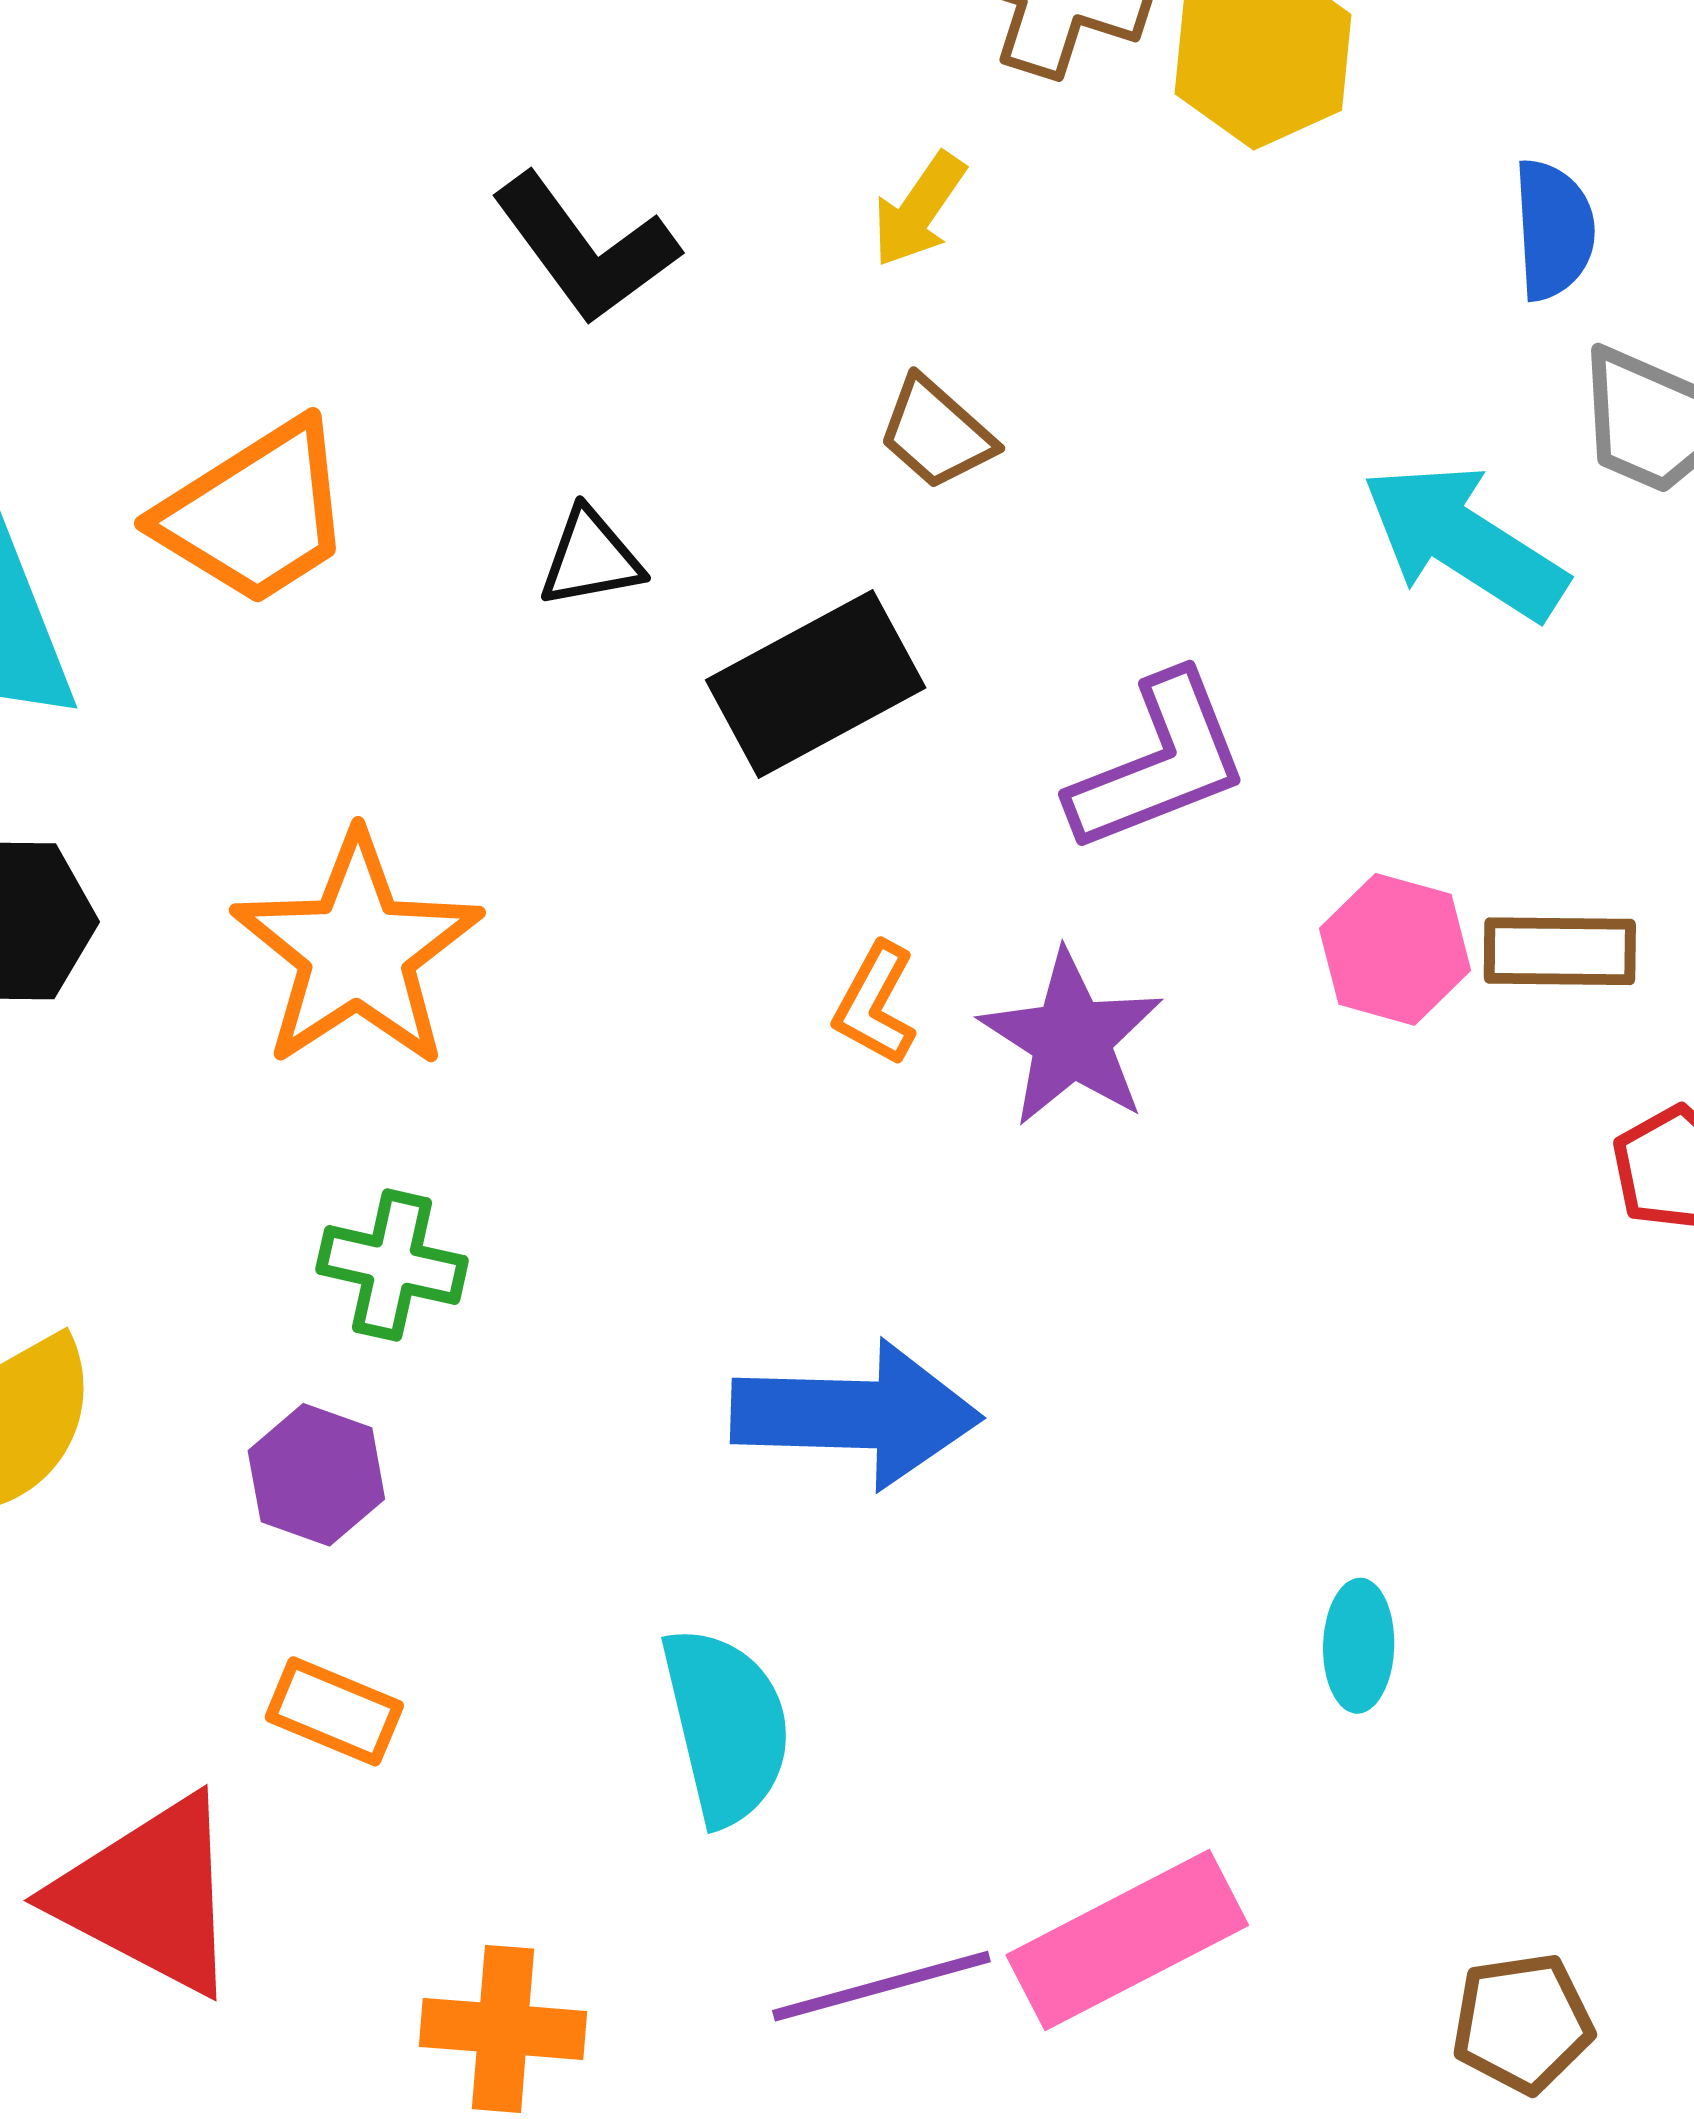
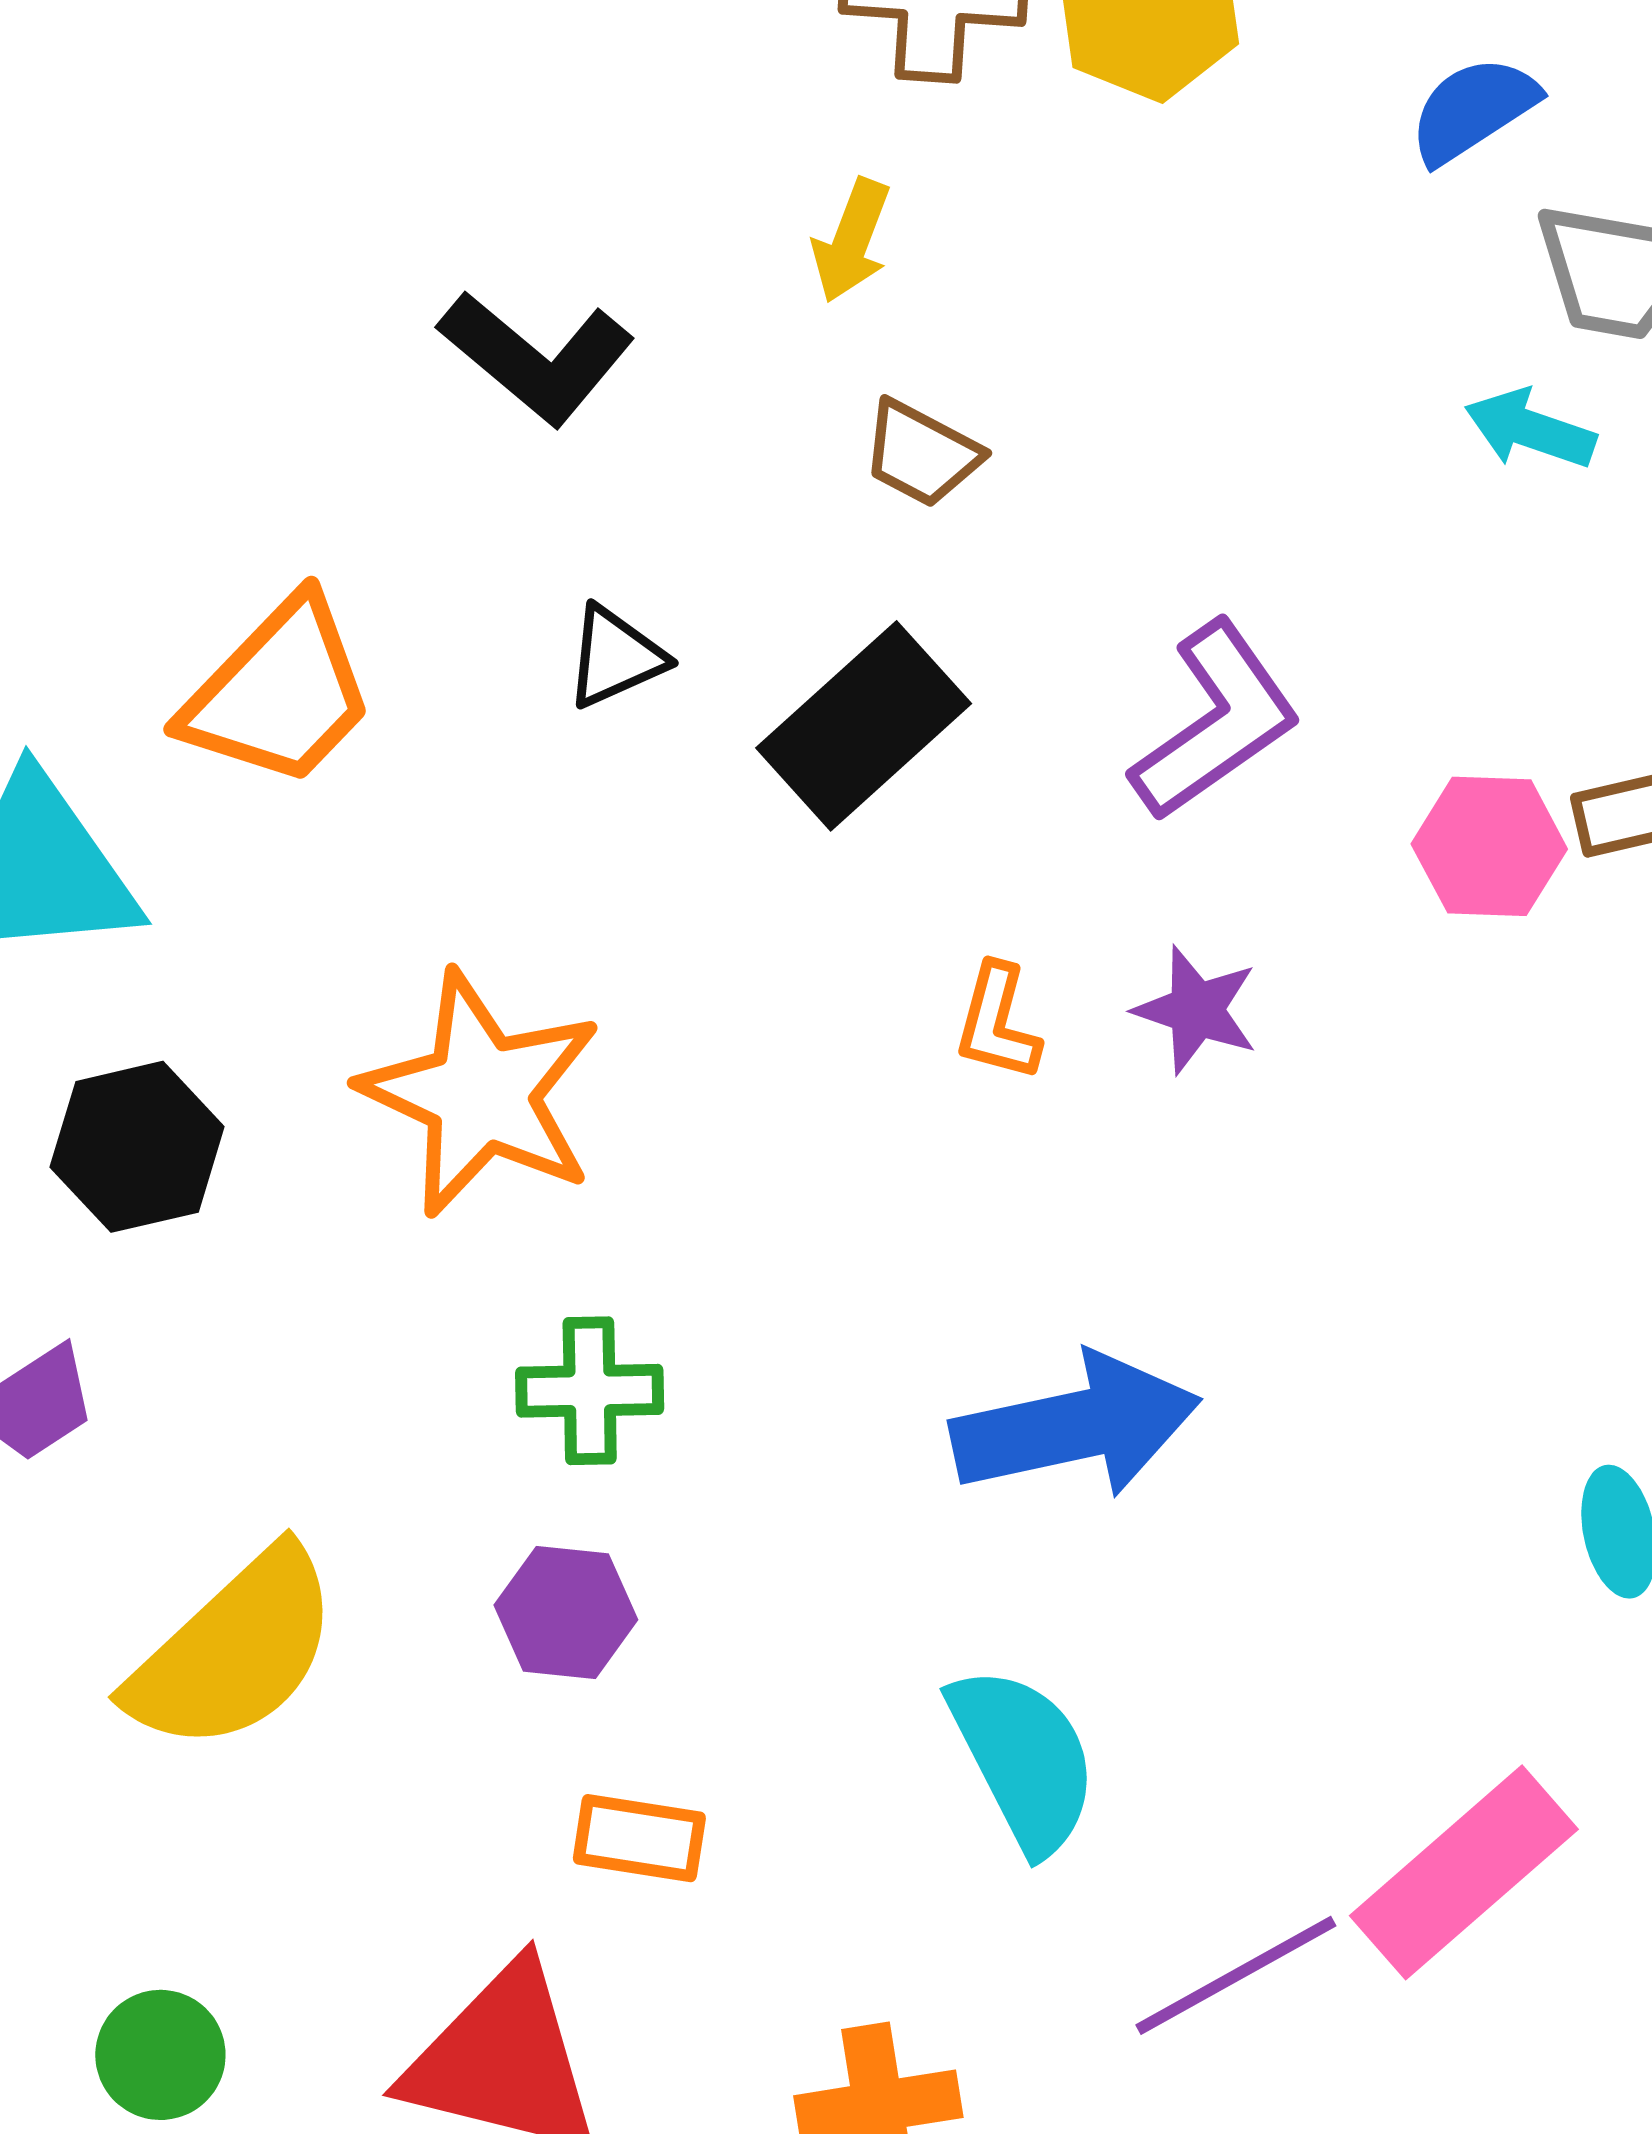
blue semicircle: (1554, 230) -> (1473, 110), turned -106
cyan arrow: (1464, 542) -> (1530, 429), moved, size x0.6
purple star: (1072, 1039) -> (1196, 1010), size x0.7

